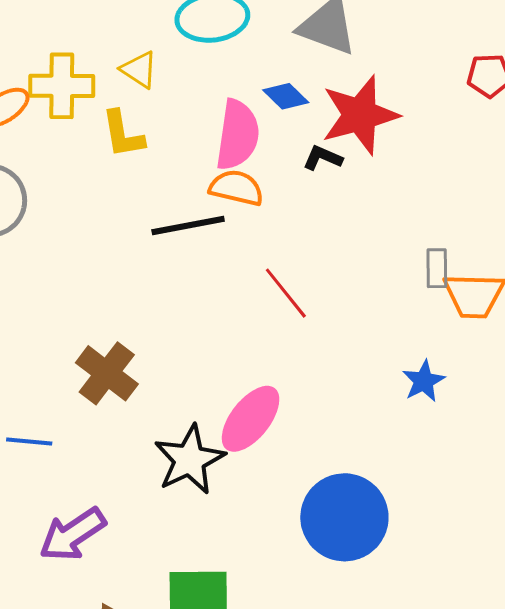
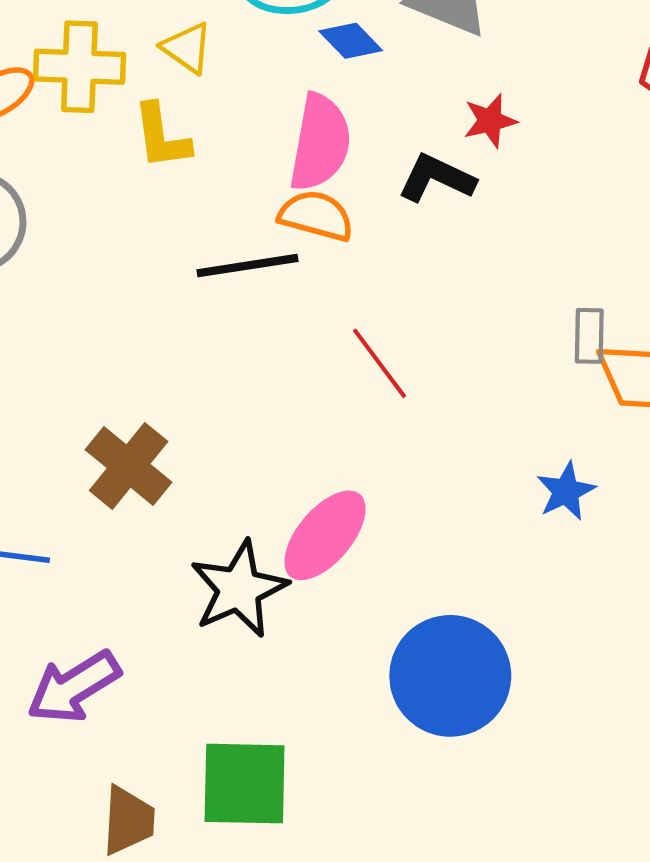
blue diamond: (286, 96) -> (351, 41), moved
red star: (360, 115) -> (490, 121), size x0.5
black L-shape: (323, 158) -> (437, 178), size x1.4

